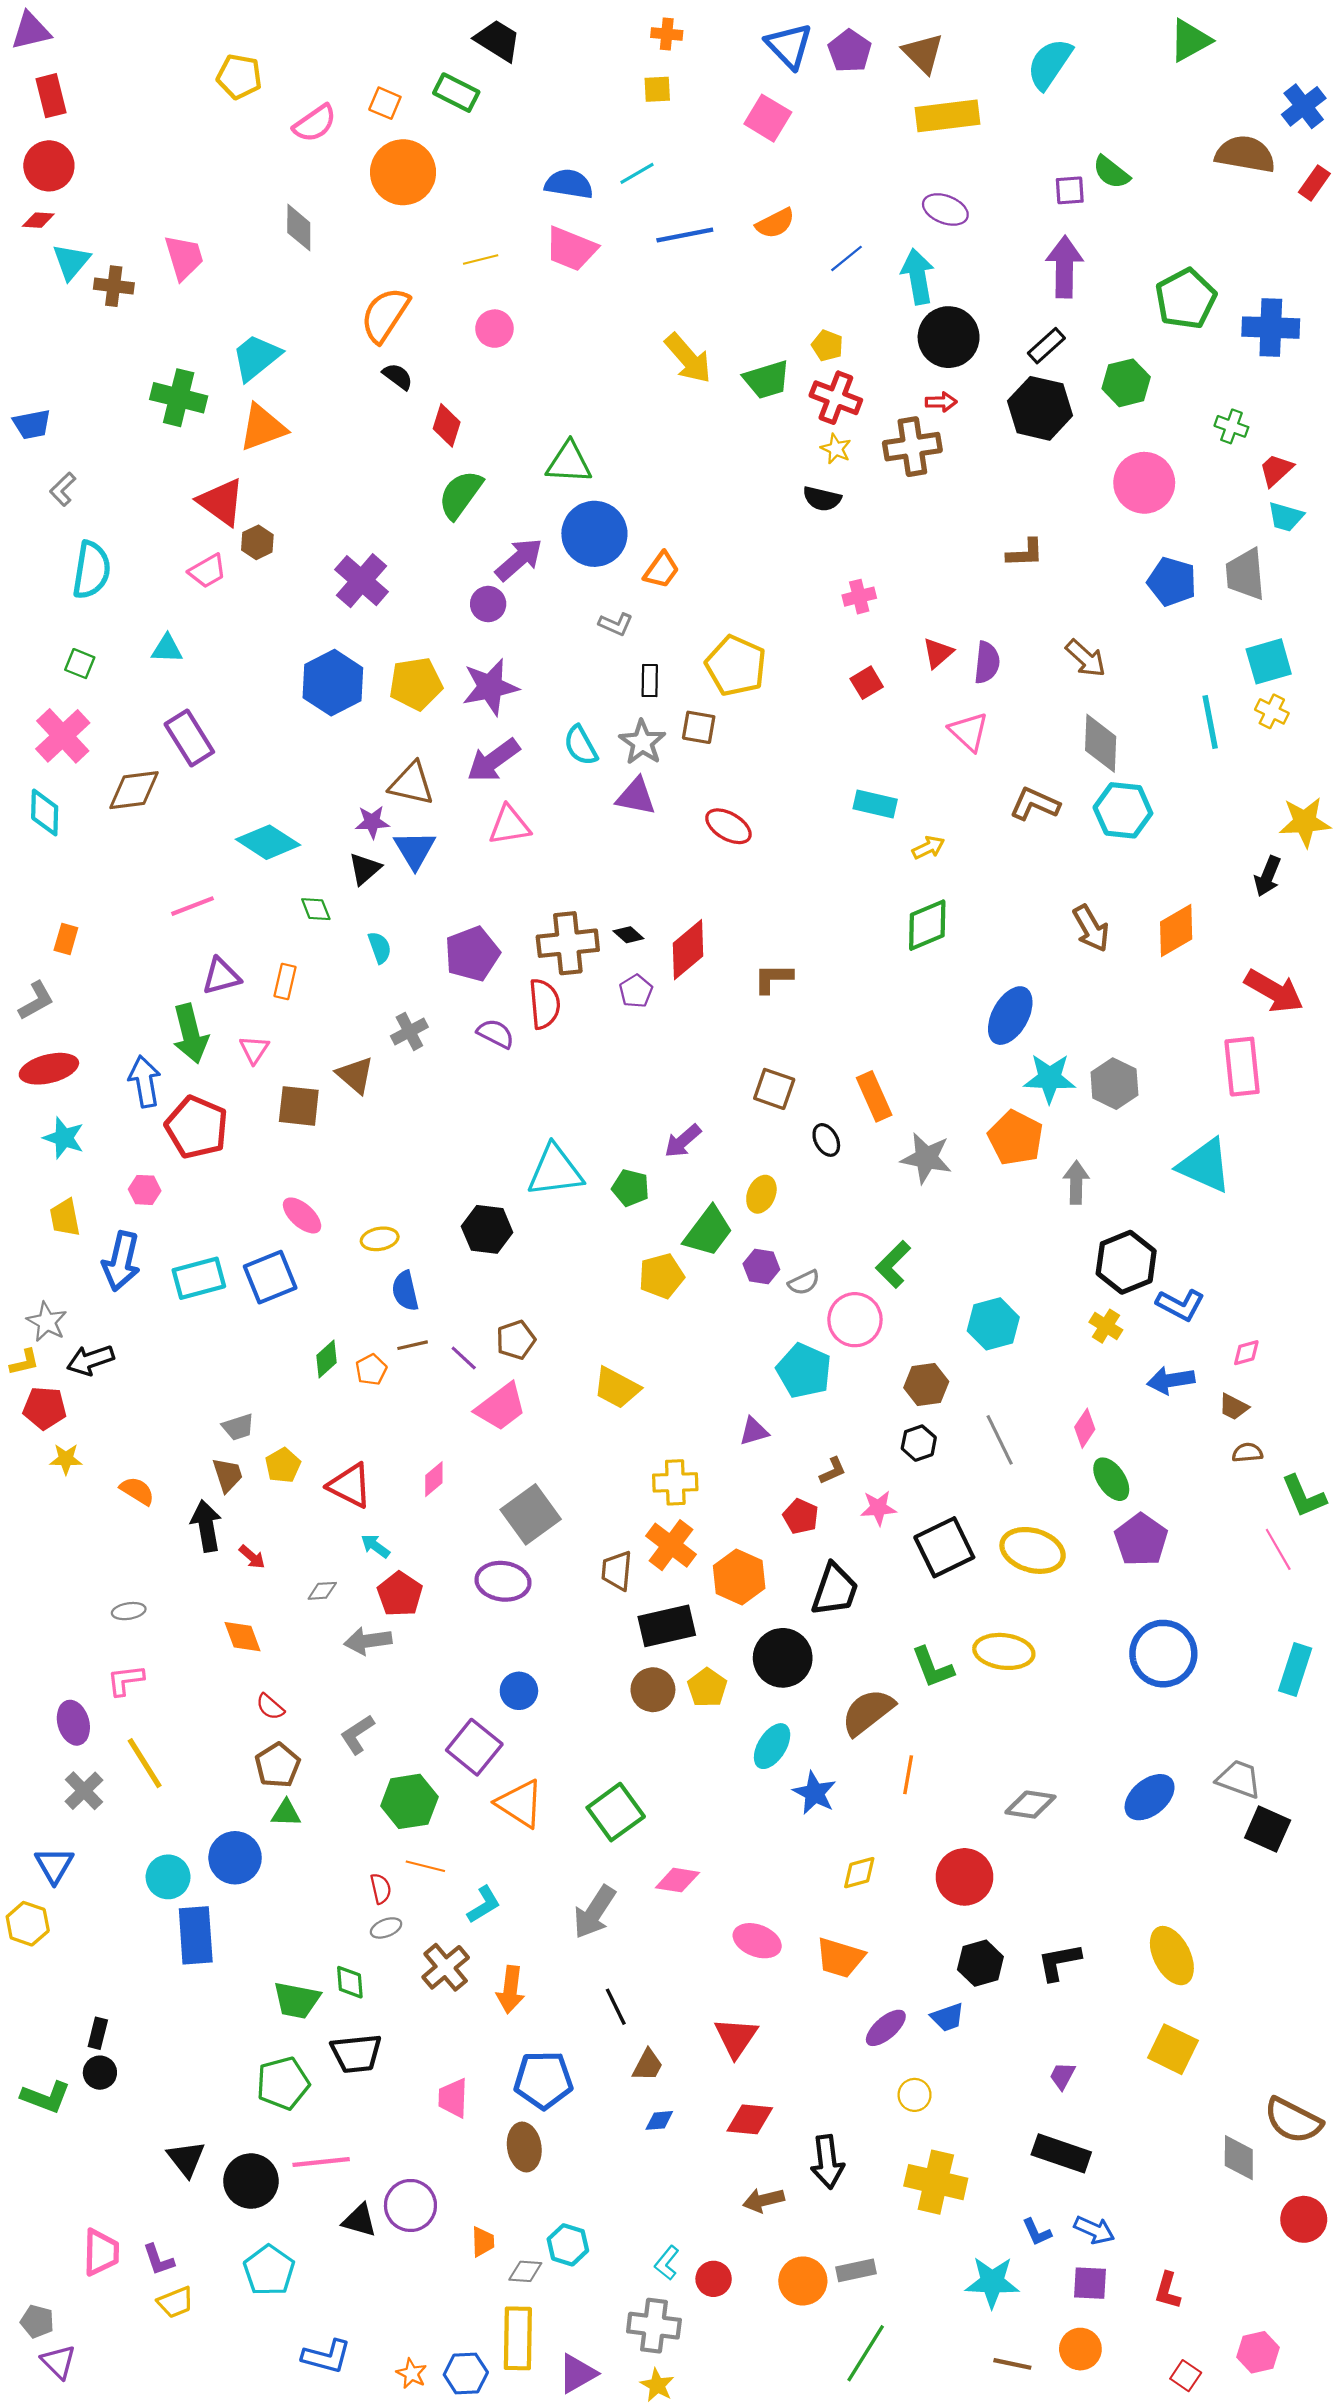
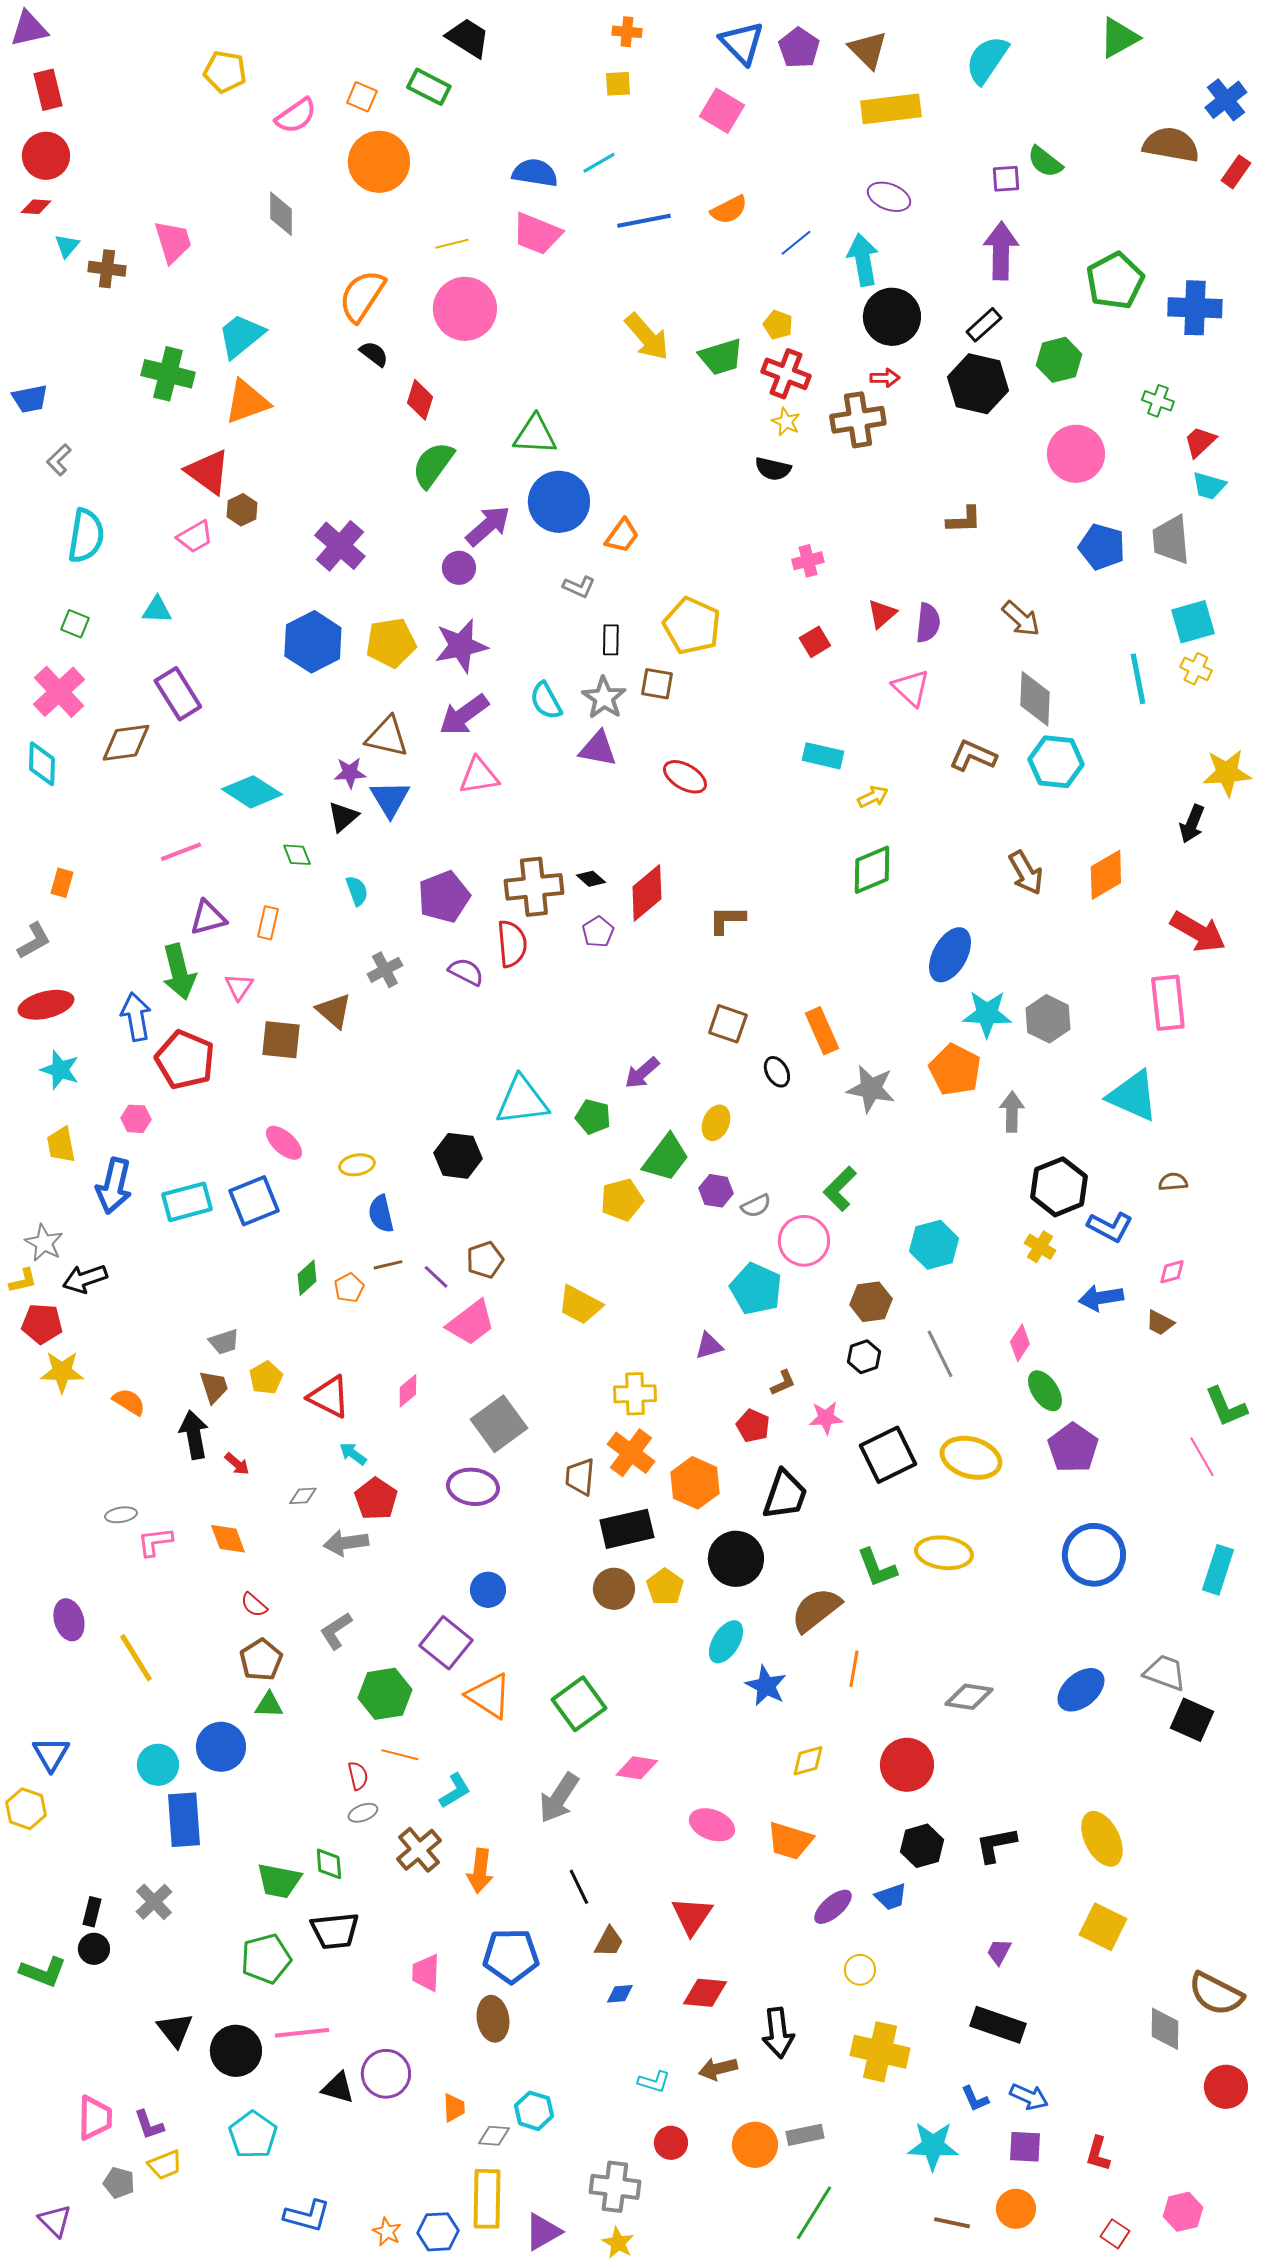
cyan triangle: (71, 262) -> (67, 246), size x0.7
pink circle: (494, 329) -> (465, 309), size x1.8
brown semicircle: (1247, 1453) -> (1173, 1182), moved
yellow star: (66, 1459) -> (62, 1372), size x1.4
pink L-shape: (125, 1680) -> (155, 1542), moved
gray cross: (84, 1791) -> (154, 1902), moved
cyan L-shape: (667, 2263) -> (654, 2082), moved, turned -112
gray pentagon: (37, 2321) -> (119, 2183), moved

